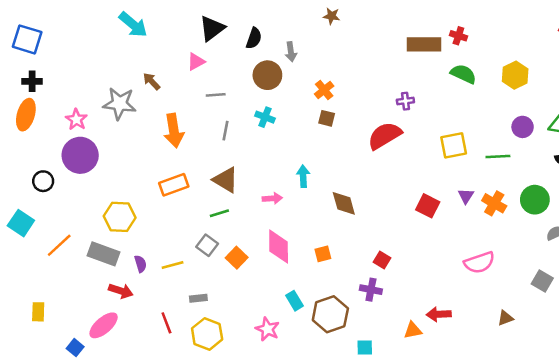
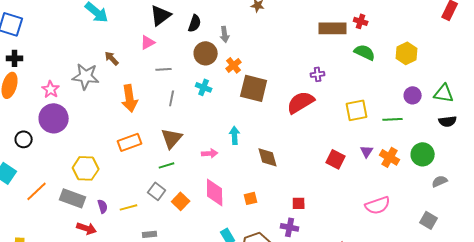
orange cross: (324, 90) -> (234, 65), moved
brown square: (327, 118) -> (254, 88), size x2.0
brown triangle: (226, 180) -> (172, 138), turned 40
red square: (382, 260) -> (299, 203), turned -32

